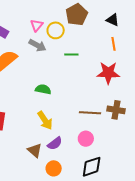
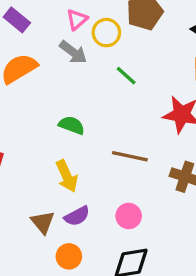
green line: (71, 55) -> (126, 76), turned 32
brown line: (90, 113) -> (130, 156), moved

